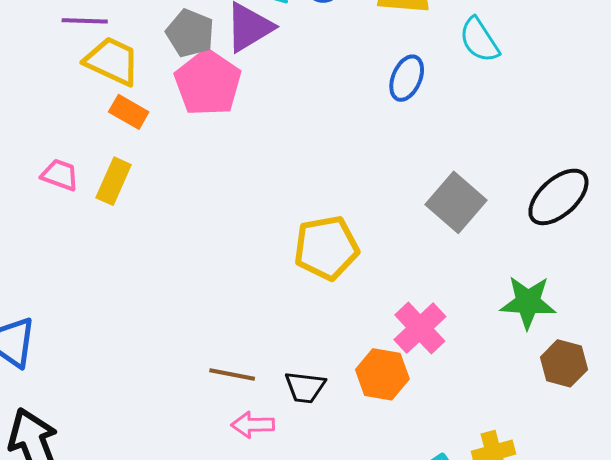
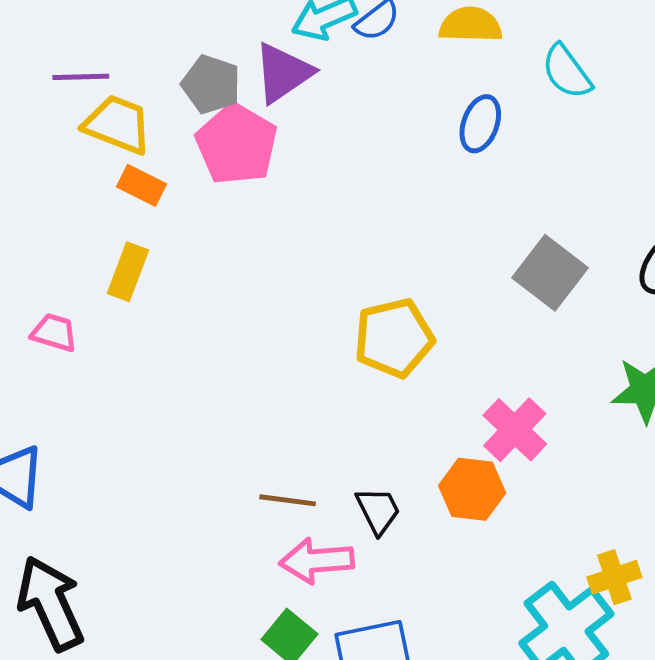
pink trapezoid: (60, 175) -> (54, 333), moved
black trapezoid: (305, 387) -> (378, 511), turned -120
pink arrow: (253, 425) -> (317, 561), size x1.4

